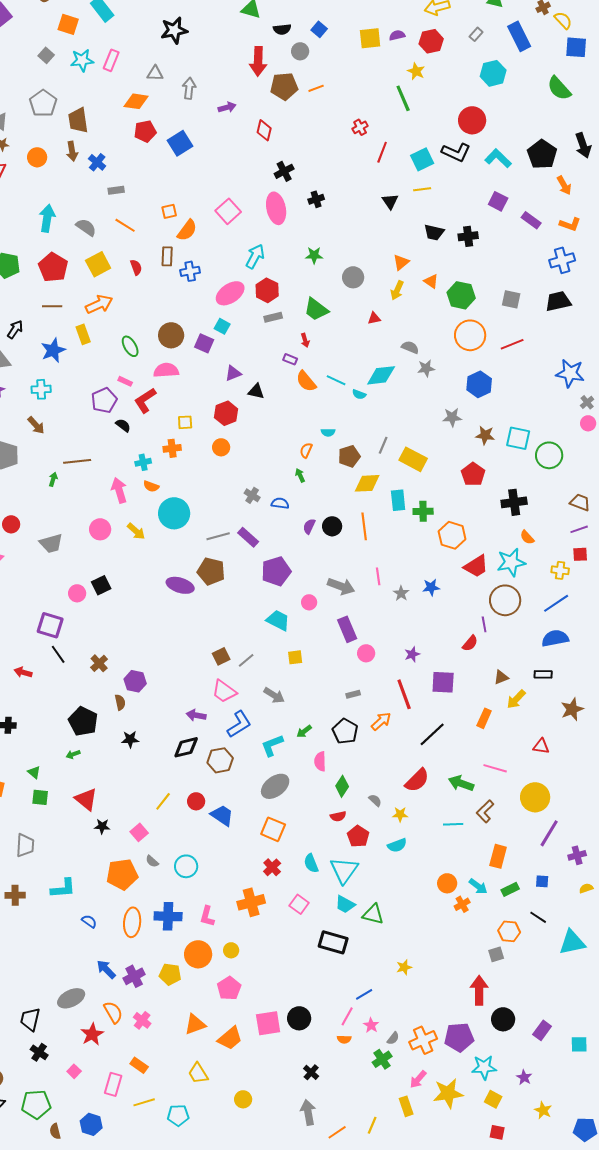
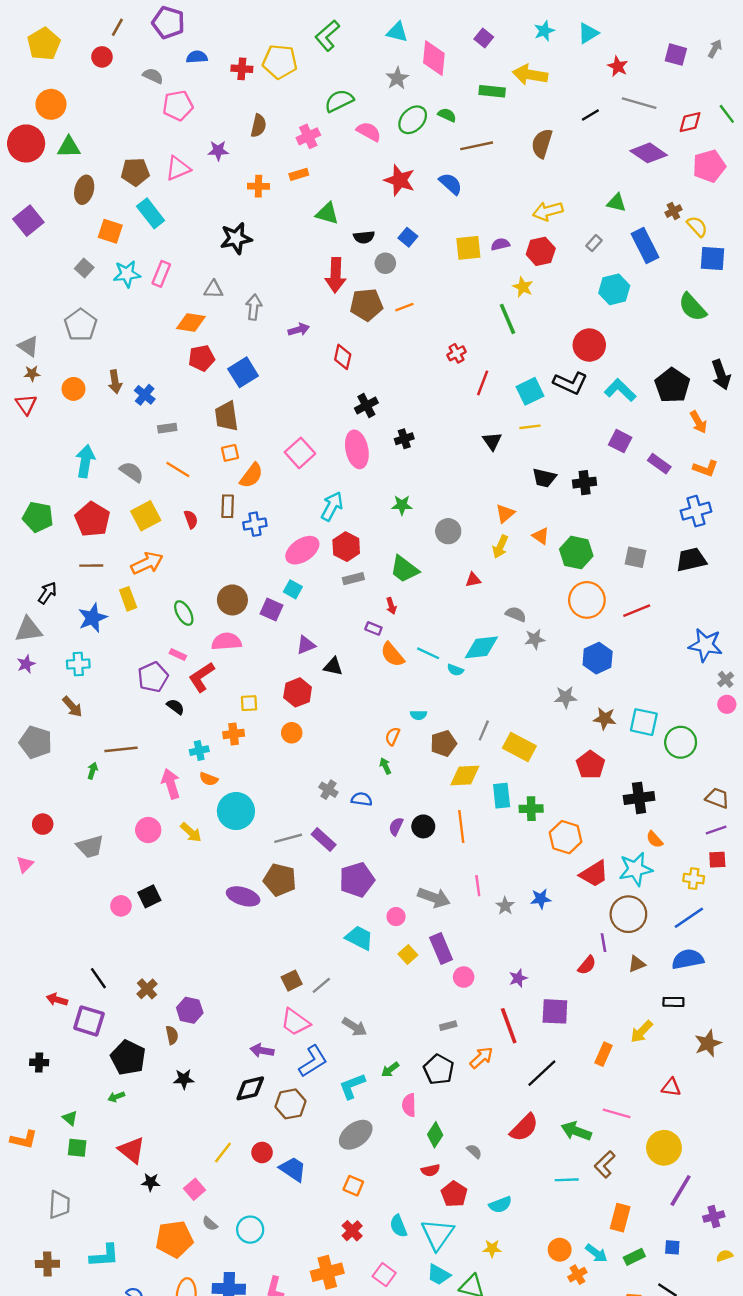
brown trapezoid: (78, 120) -> (226, 416), moved
purple square: (50, 625) -> (89, 1021), moved
yellow square: (295, 657) -> (408, 954), moved, turned -35
brown triangle: (501, 677) -> (637, 964), moved
yellow star: (400, 814) -> (492, 1249), moved
orange square: (273, 829) -> (353, 1186), size x0.7

